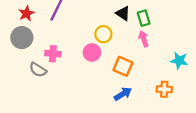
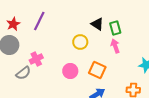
pink circle: (92, 53) -> (70, 71), moved
pink cross: (53, 54) -> (36, 59), turned -32
gray semicircle: (38, 70) -> (23, 73), turned -70

